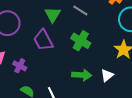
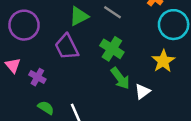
green triangle: (53, 15) -> (79, 16), turned 30
green arrow: (82, 75) -> (120, 78), moved, turned 48

